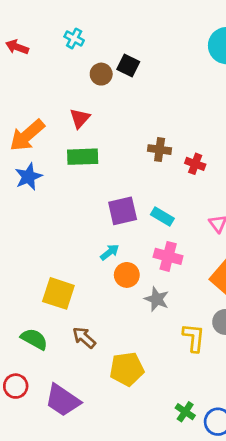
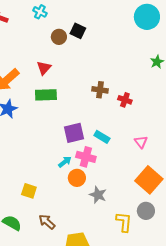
pink cross: (168, 256) -> (86, 157), moved
yellow square: (58, 293) -> (29, 191), size x0.7

